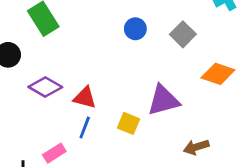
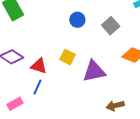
yellow square: (128, 123) -> (68, 57), moved

